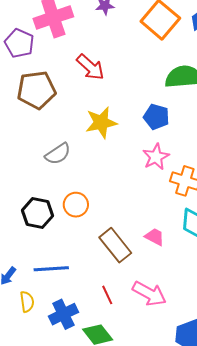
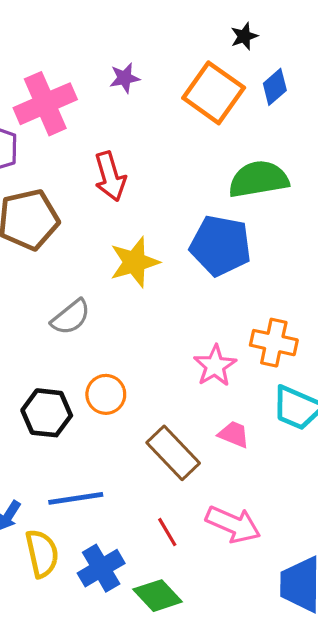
red arrow: (90, 67) -> (110, 176), turned 36
blue pentagon: (156, 117) -> (221, 246), size x1.5
pink star: (156, 157) -> (215, 366), moved
yellow semicircle: (27, 302) -> (42, 553), size x1.4

